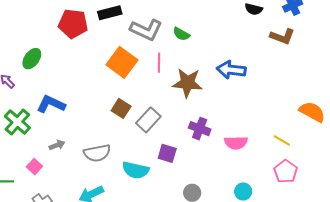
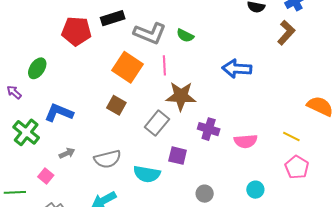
brown L-shape: (282, 37) -> (286, 33), turned -65
brown star: (187, 83) -> (181, 96), moved
brown square: (121, 108) -> (116, 105), moved

